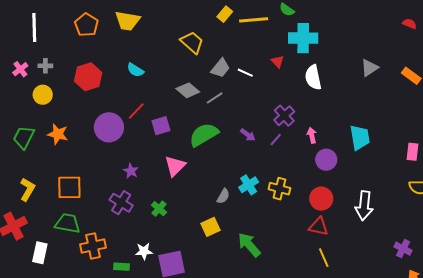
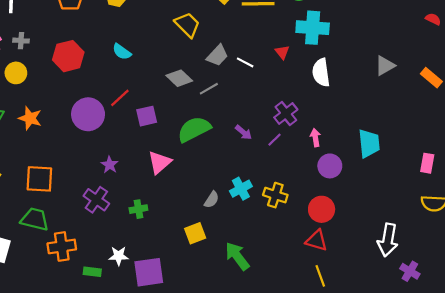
white arrow: (364, 206) -> (388, 240), moved
green cross: (159, 209) -> (138, 209), turned 35

